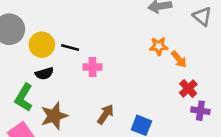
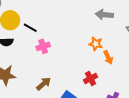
pink cross: (93, 67) -> (43, 46), turned -32
red cross: (188, 88) -> (91, 78), moved

